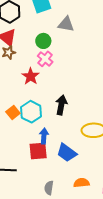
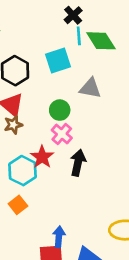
black arrow: (61, 105) -> (78, 163), moved
cyan hexagon: (31, 112) -> (22, 171), moved

